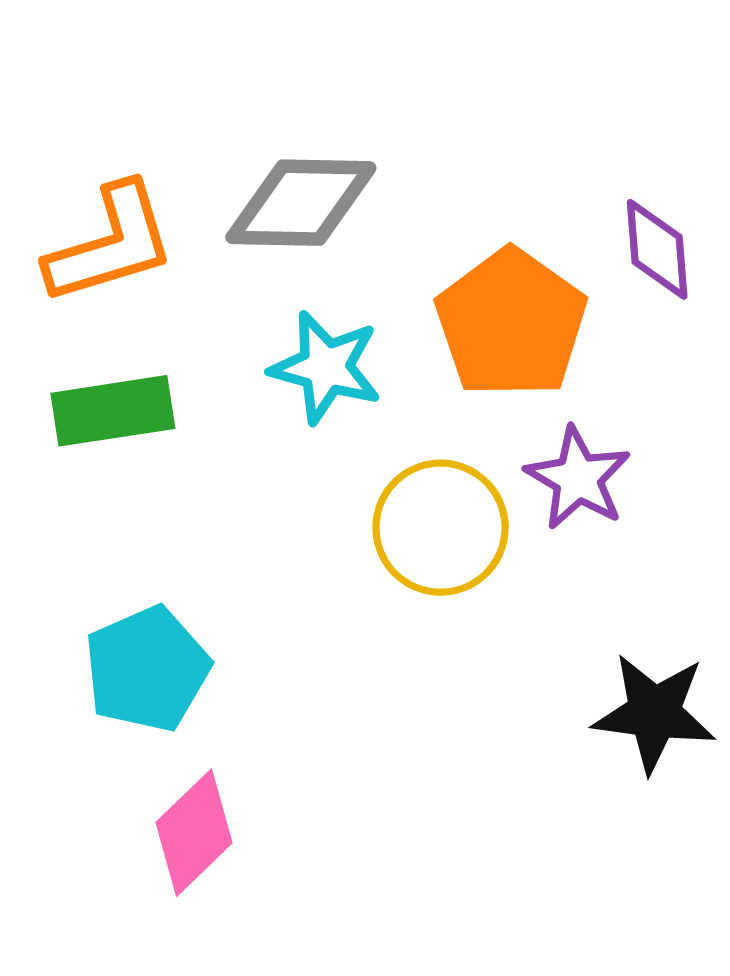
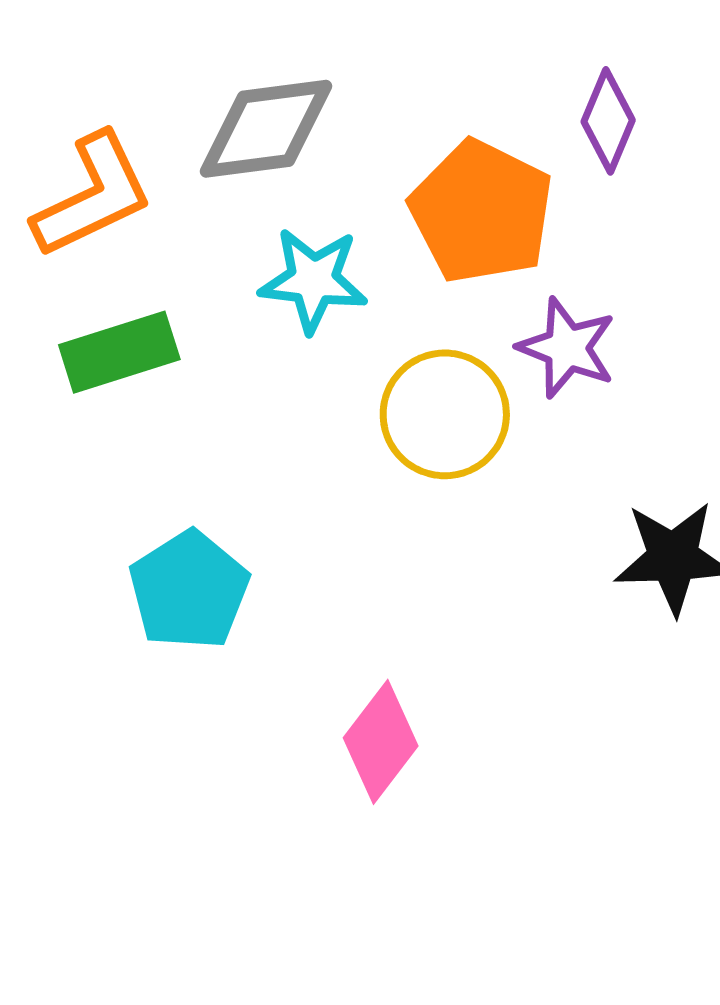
purple diamond: (657, 249) -> (608, 121), turned 36
pink diamond: (194, 833) -> (381, 742), moved

